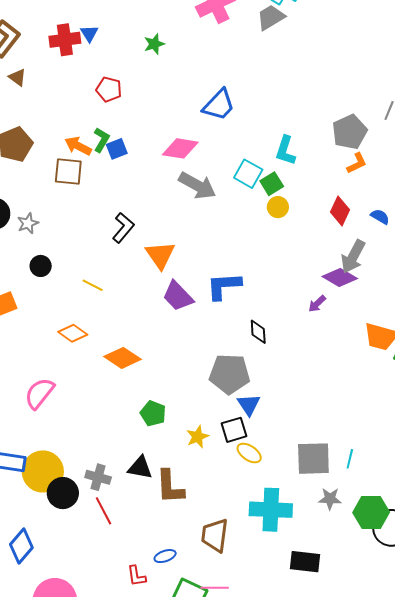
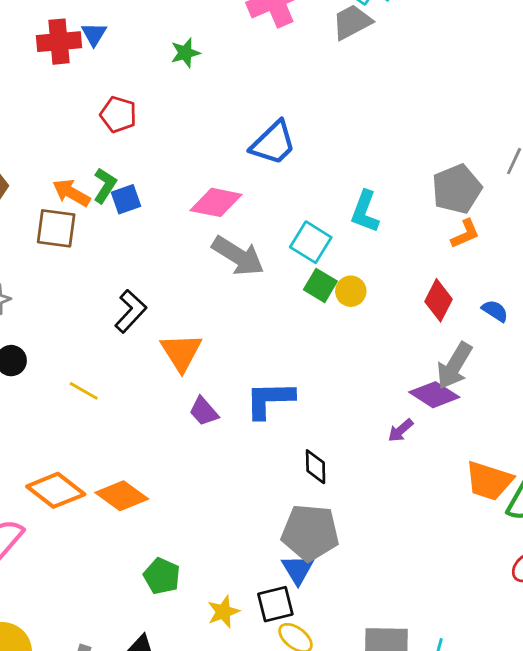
green square: (272, 184) -> (320, 285), moved, turned -30
purple trapezoid: (178, 296) -> (204, 411), size x0.7
orange diamond: (73, 333) -> (56, 490), moved, size x1.4
gray pentagon: (230, 374) -> (310, 533), moved

